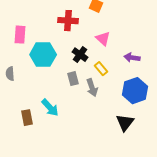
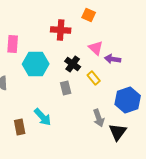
purple arrow: (132, 58) -> (113, 59), moved
gray arrow: (92, 88) -> (99, 118), moved

